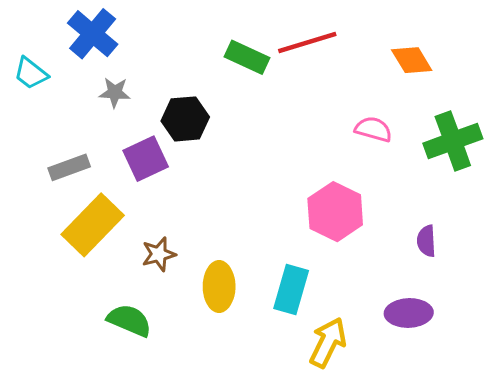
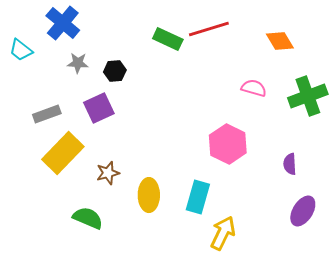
black hexagon: (185, 119) -> (115, 71), moved, size x0.7
purple ellipse: (409, 313) -> (303, 211), moved, turned -56

